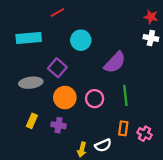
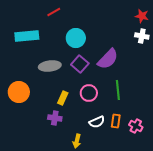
purple square: (57, 68) -> (80, 64), moved
gray ellipse: (31, 83) -> (50, 66), moved
orange circle: (65, 98) -> (19, 92), moved
yellow rectangle: (32, 121) -> (63, 98), moved
white semicircle: (103, 145) -> (97, 122), moved

